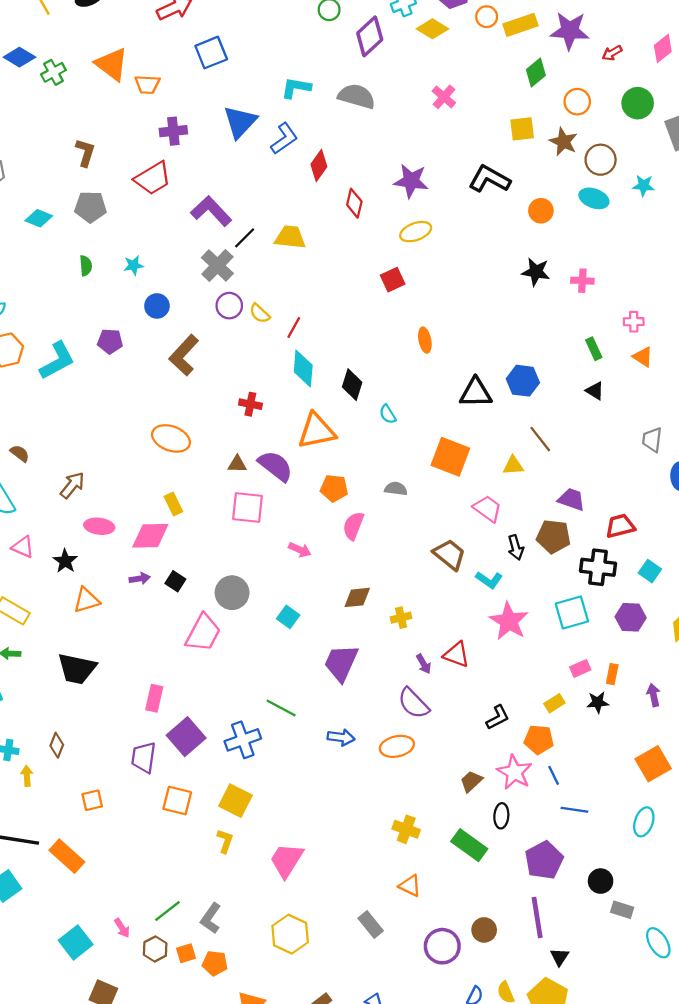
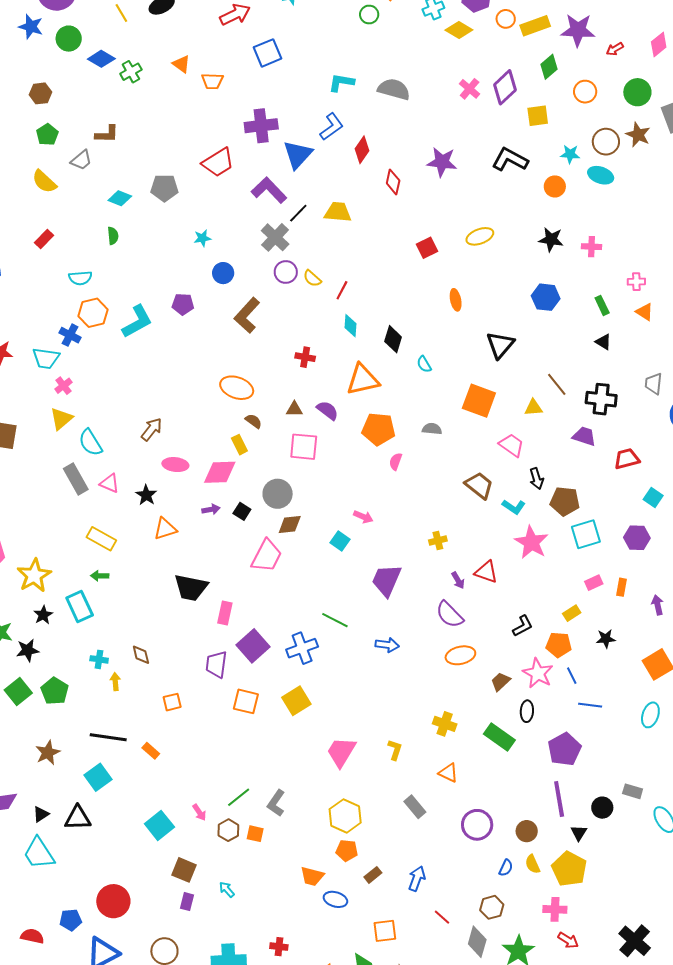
purple diamond: (370, 36) -> (505, 87), moved
orange triangle: (112, 64) -> (181, 64), size x0.6
blue triangle: (240, 122) -> (298, 155), moved
purple cross: (173, 131) -> (261, 126), moved, size x1.4
brown star: (563, 142) -> (638, 135), moved
brown L-shape: (85, 153) -> (107, 134), moved, turned 75
cyan star: (644, 186) -> (570, 154), moved
yellow ellipse: (416, 232) -> (480, 236), moved
green semicircle: (86, 266) -> (113, 236), moved
cyan diamond: (303, 368) -> (350, 326), size x0.7
blue hexagon: (523, 381) -> (546, 297), moved
black triangle: (476, 393) -> (500, 345), turned -48
brown semicircle: (20, 453) -> (254, 421), moved
purple semicircle: (275, 466) -> (328, 410), size x0.7
orange pentagon: (334, 488) -> (379, 429), size x1.4
pink semicircle: (353, 526) -> (396, 461), size x0.7
brown pentagon: (553, 536) -> (565, 501), moved
pink arrow: (300, 550) -> (363, 517), moved
black cross: (598, 567) -> (601, 399), moved
gray circle: (232, 593) -> (278, 494), moved
brown diamond: (357, 597) -> (290, 525), moved
black trapezoid: (77, 669) -> (191, 588), moved
black star: (598, 702) -> (606, 639), moved
brown diamond: (57, 745) -> (141, 655), turned -35
orange ellipse: (397, 746) -> (460, 655), moved
yellow square: (235, 801) -> (296, 701), turned 32
yellow L-shape: (225, 841) -> (395, 750), moved
orange rectangle: (67, 856) -> (151, 751), size x0.6
black circle: (601, 881) -> (602, 808), moved
brown circle: (484, 930) -> (527, 831), moved
orange square: (186, 953) -> (255, 834), turned 30
orange pentagon: (215, 963) -> (347, 850), moved

